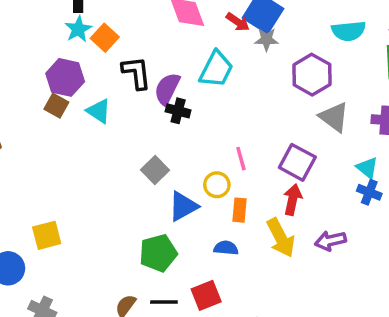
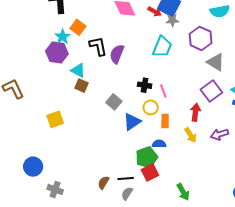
cyan star: (78, 29) -> (63, 37), moved
cyan trapezoid: (216, 69) -> (162, 47), moved
brown square: (56, 106) -> (81, 86), moved
black cross: (178, 111) -> (145, 85), moved
purple square: (297, 162) -> (211, 91), moved, turned 30
yellow square: (47, 235) -> (55, 119), moved
yellow arrow: (281, 238) -> (191, 135), size x0.7
green pentagon: (158, 253) -> (147, 157), moved

